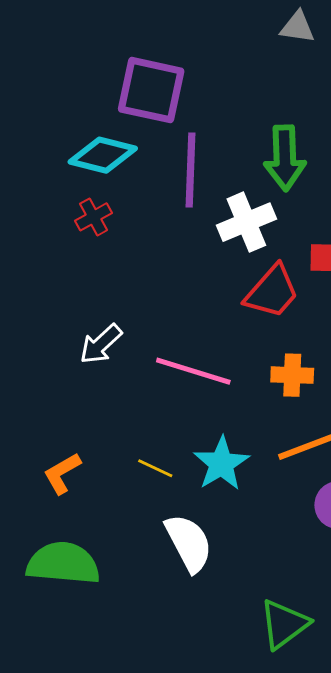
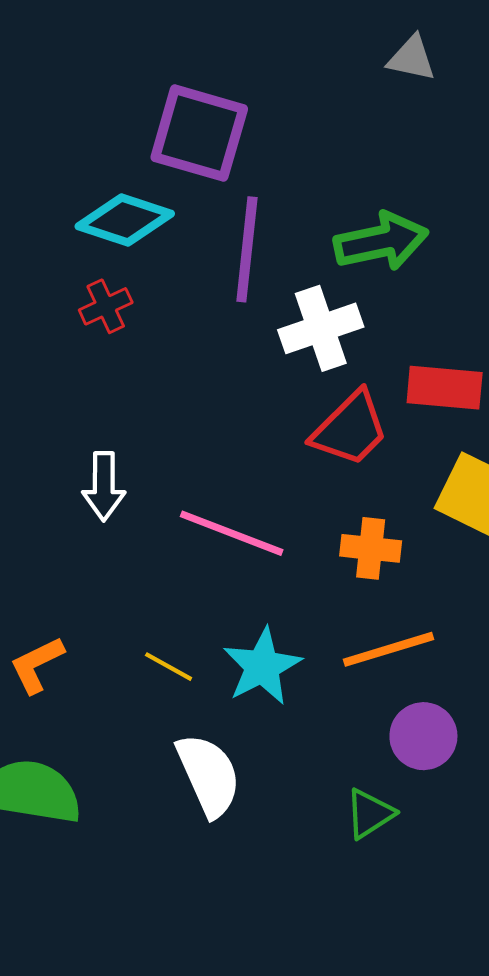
green arrow: (285, 158) -> (381, 241), turned -104
white arrow: (101, 344) -> (104, 486), turned -51
green triangle: (284, 624) -> (370, 814), moved, size x0.7

